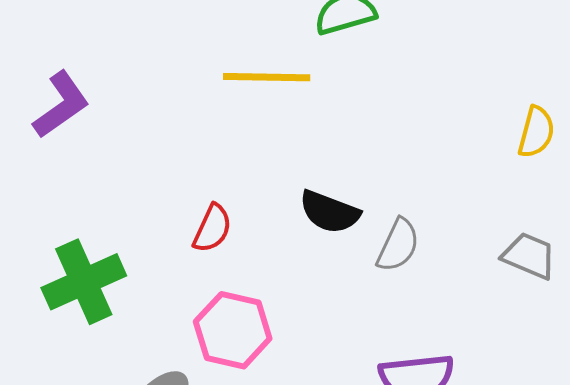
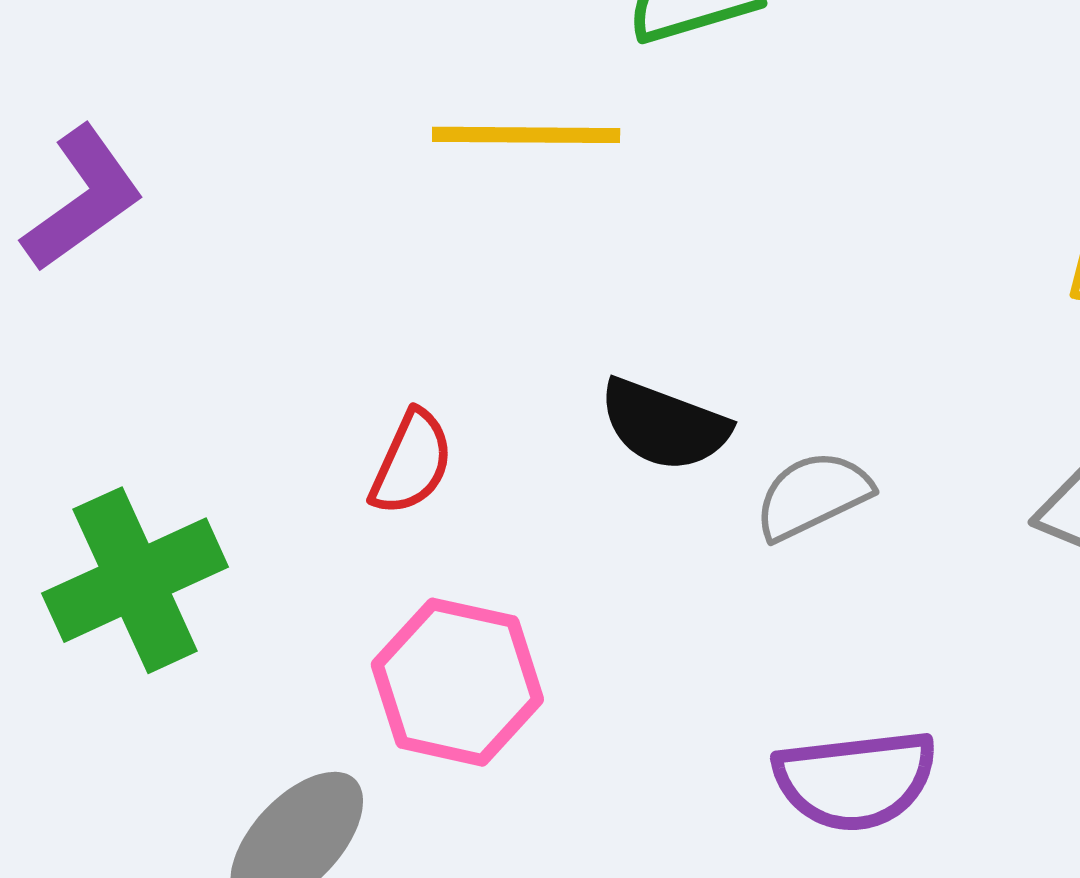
gray semicircle: (398, 245) -> (813, 495), turned -140

